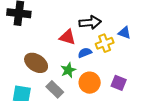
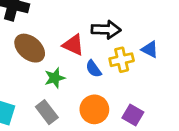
blue semicircle: (85, 53) -> (94, 69), turned -112
brown ellipse: (36, 63) -> (30, 48), moved
green star: (68, 70) -> (55, 78), moved

